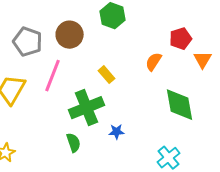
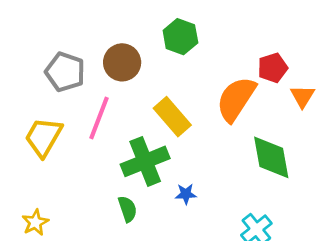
orange semicircle: (154, 62) -> (236, 99), size x1.8
yellow rectangle: (107, 75) -> (172, 117), size x1.6

